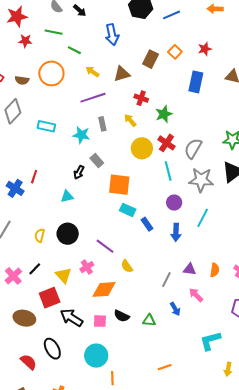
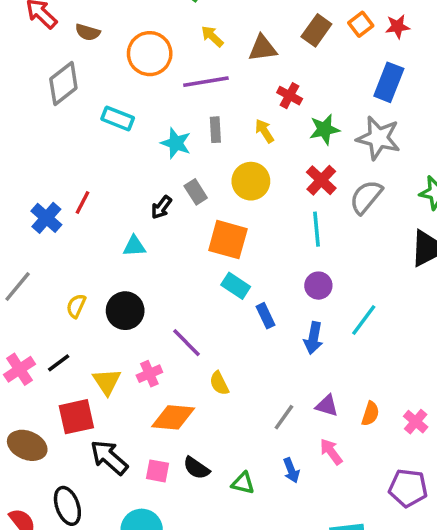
red star: (205, 49) -> (398, 27), moved
orange circle: (51, 73) -> (150, 54), moved
yellow circle: (142, 148) -> (251, 181), moved
gray star: (201, 180) -> (378, 138), moved

